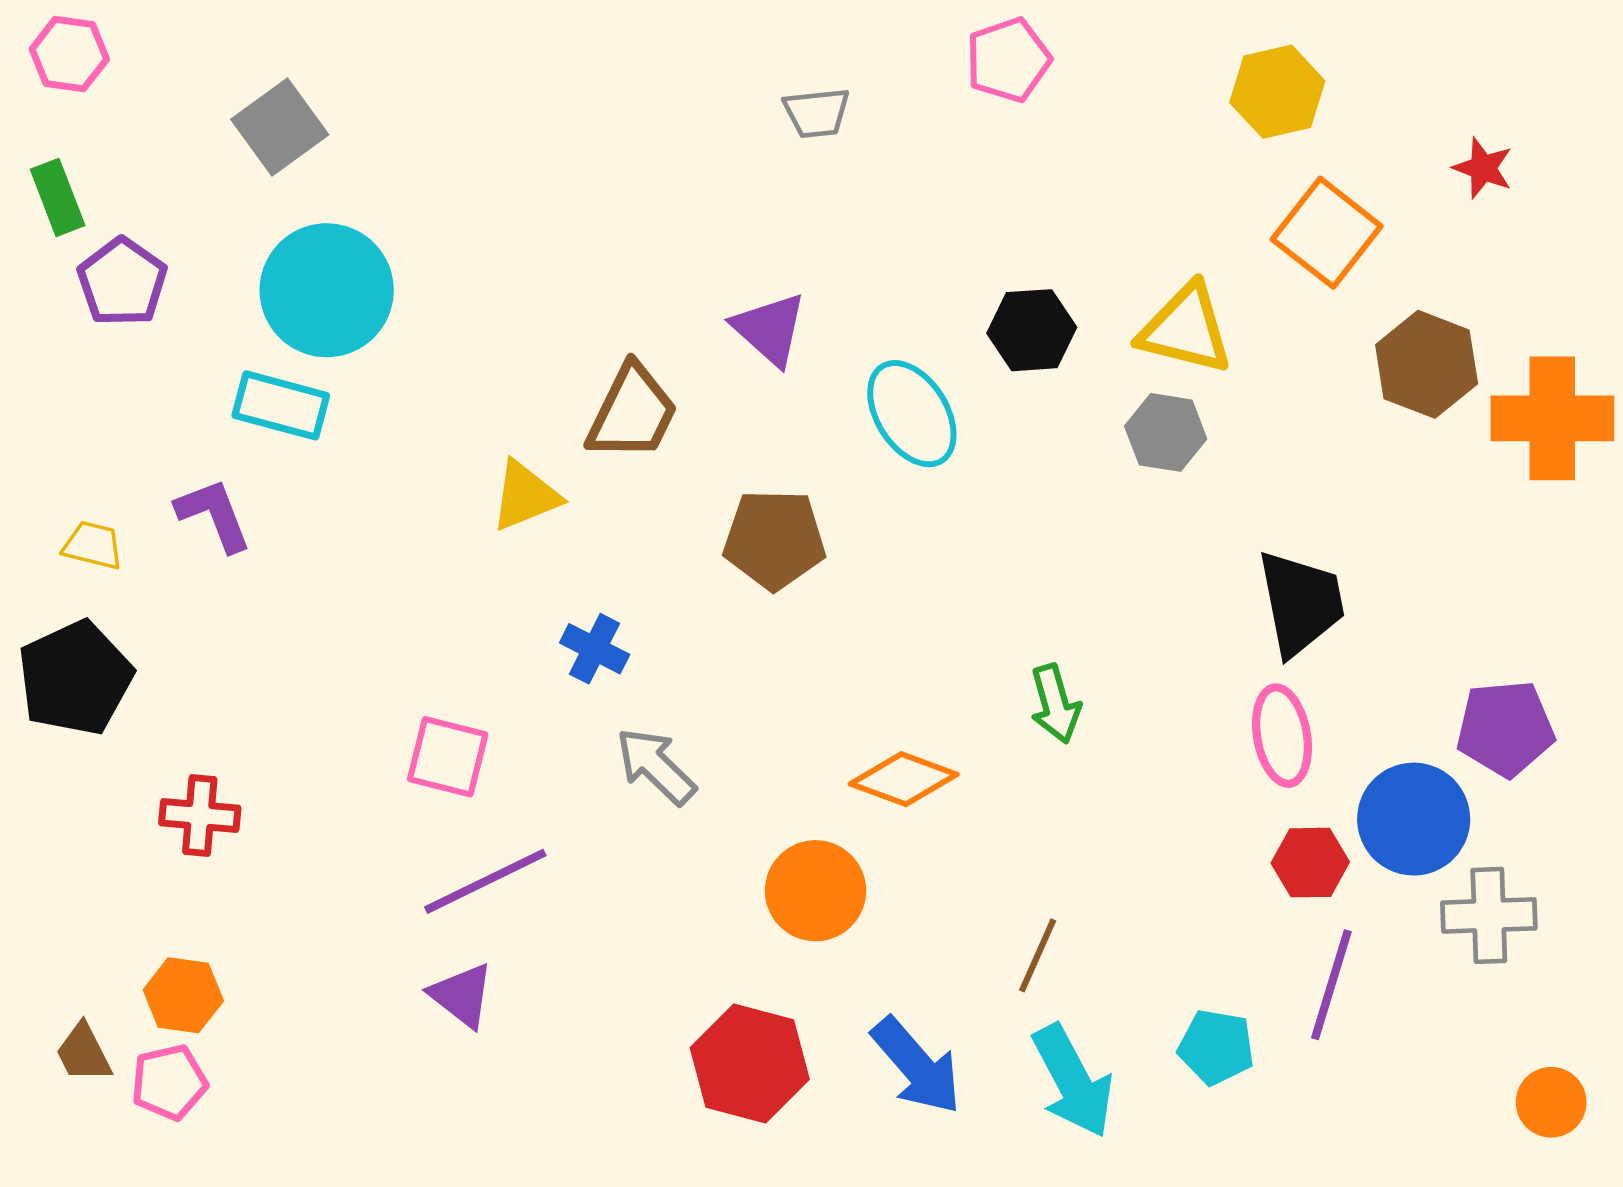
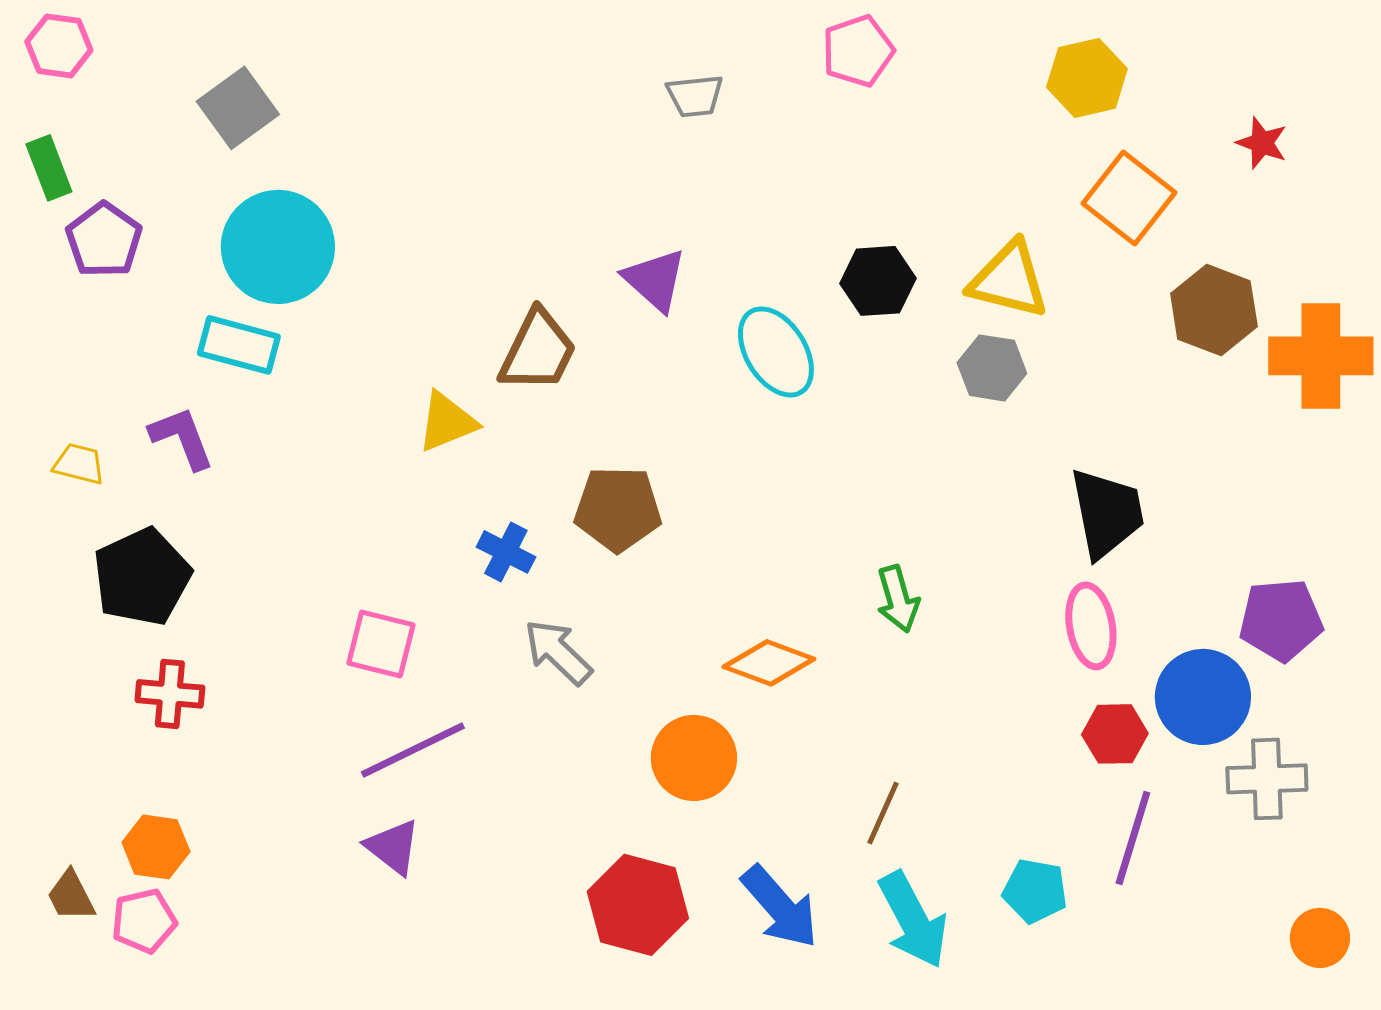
brown pentagon: (774, 539) -> (618, 509), moved
black pentagon: (75, 678) -> (142, 577), moved

